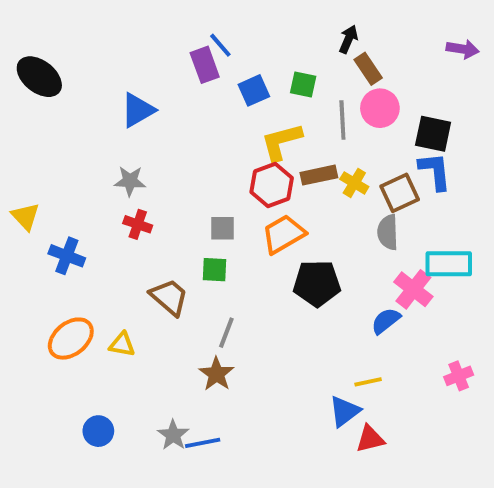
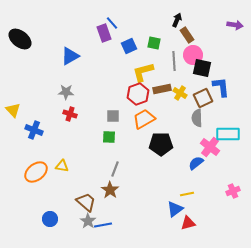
black square: (433, 134) -> (202, 68), moved
brown trapezoid: (169, 297) -> (86, 202), moved
yellow triangle: (122, 344) -> (62, 166), moved

